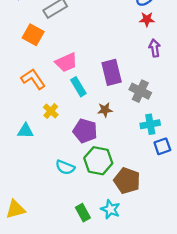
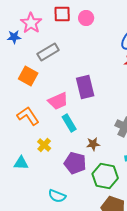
purple rectangle: (112, 72) -> (85, 87), moved
green hexagon: (98, 161) -> (105, 176), moved

